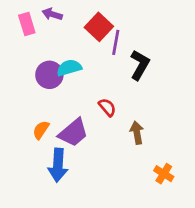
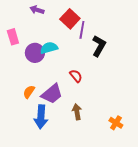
pink rectangle: (27, 24) -> (13, 37), moved
brown arrow: (137, 133) -> (77, 112), moved

